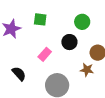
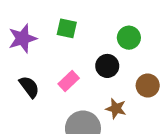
brown star: (87, 70) -> (116, 109), moved
black semicircle: (19, 74) -> (29, 87), moved

